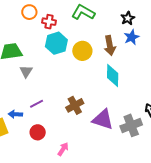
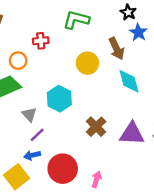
orange circle: (29, 12) -> (18, 61), moved
cyan hexagon: (56, 43) -> (59, 99), moved
gray triangle: (26, 71) -> (29, 115), moved
purple line: (37, 104) -> (37, 135), moved
red circle: (38, 132) -> (63, 169), size x1.6

